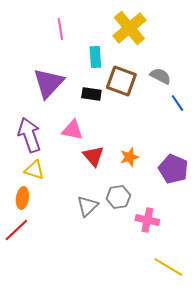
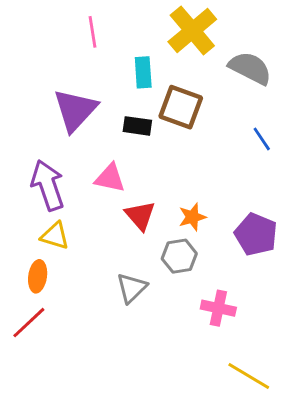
gray semicircle: (160, 76) -> (250, 68), moved, size x1.4
gray hexagon: (118, 197) -> (179, 256), moved

